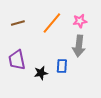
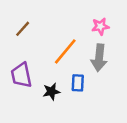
brown line: (18, 23) -> (23, 29), turned -32
orange line: (52, 23) -> (65, 51), moved

